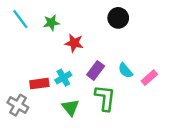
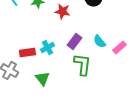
red star: (74, 43) -> (62, 11), moved
green triangle: (70, 107) -> (42, 78), moved

